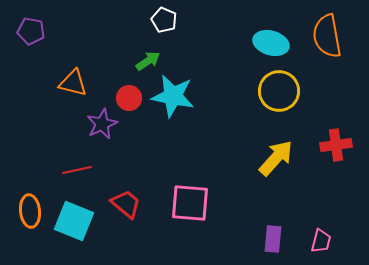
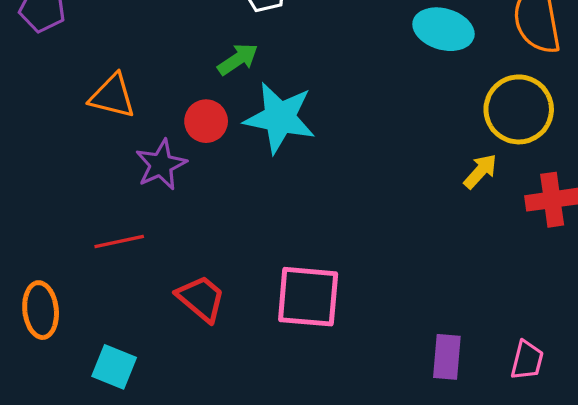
yellow circle: (279, 91) -> (519, 109), moved
yellow arrow: (276, 158) -> (480, 171), moved, size x0.6
cyan square: (74, 221) -> (114, 367), moved, size x0.7

